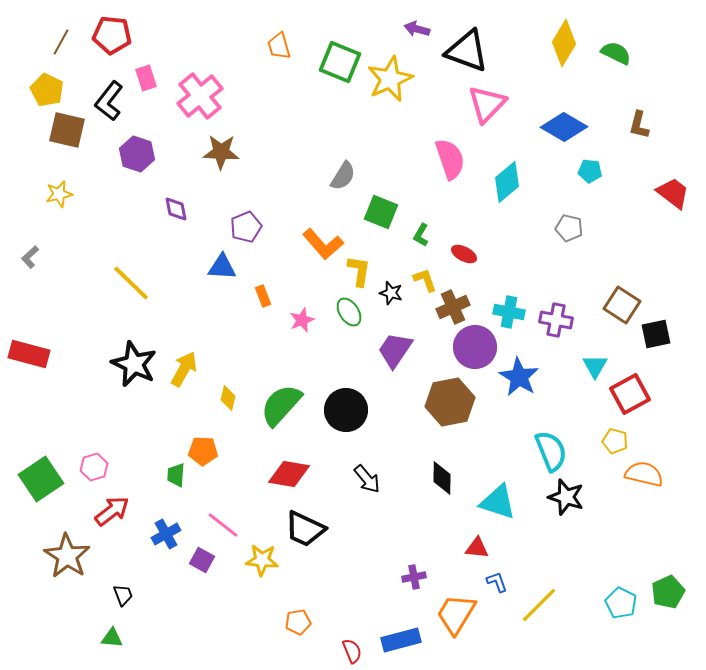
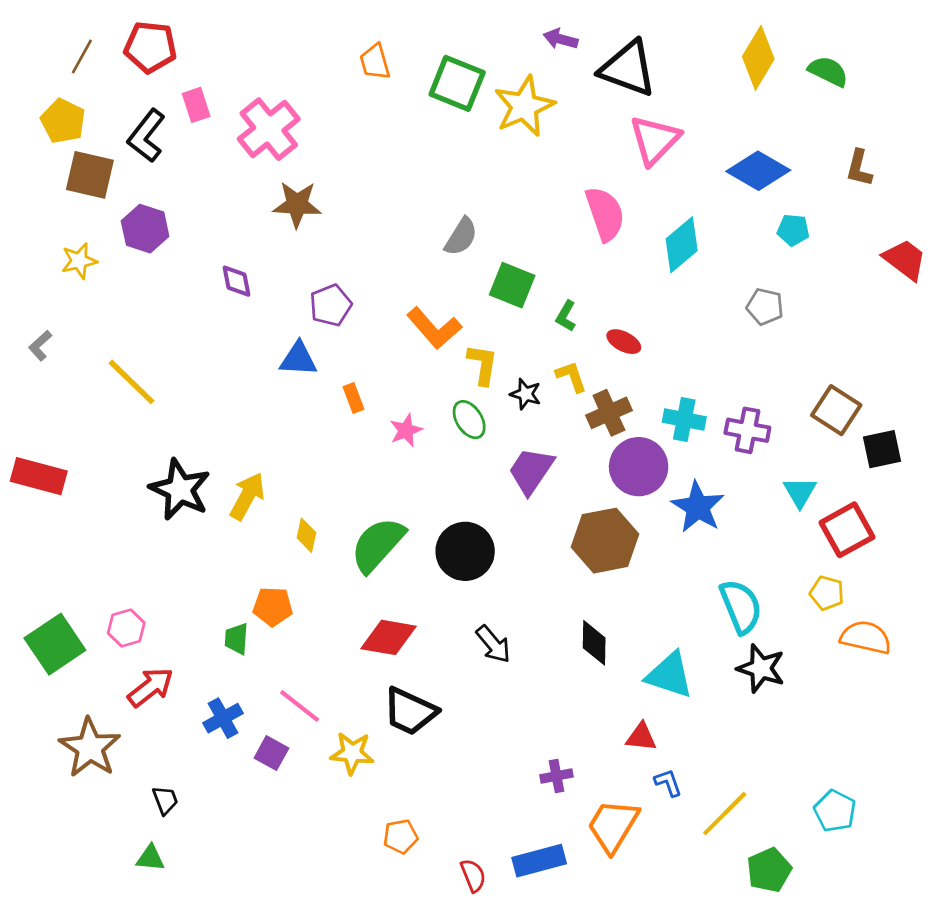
purple hexagon: (137, 154) -> (145, 229), moved
yellow line: (131, 283) -> (132, 382), moved
green pentagon: (668, 592) -> (769, 870), moved

